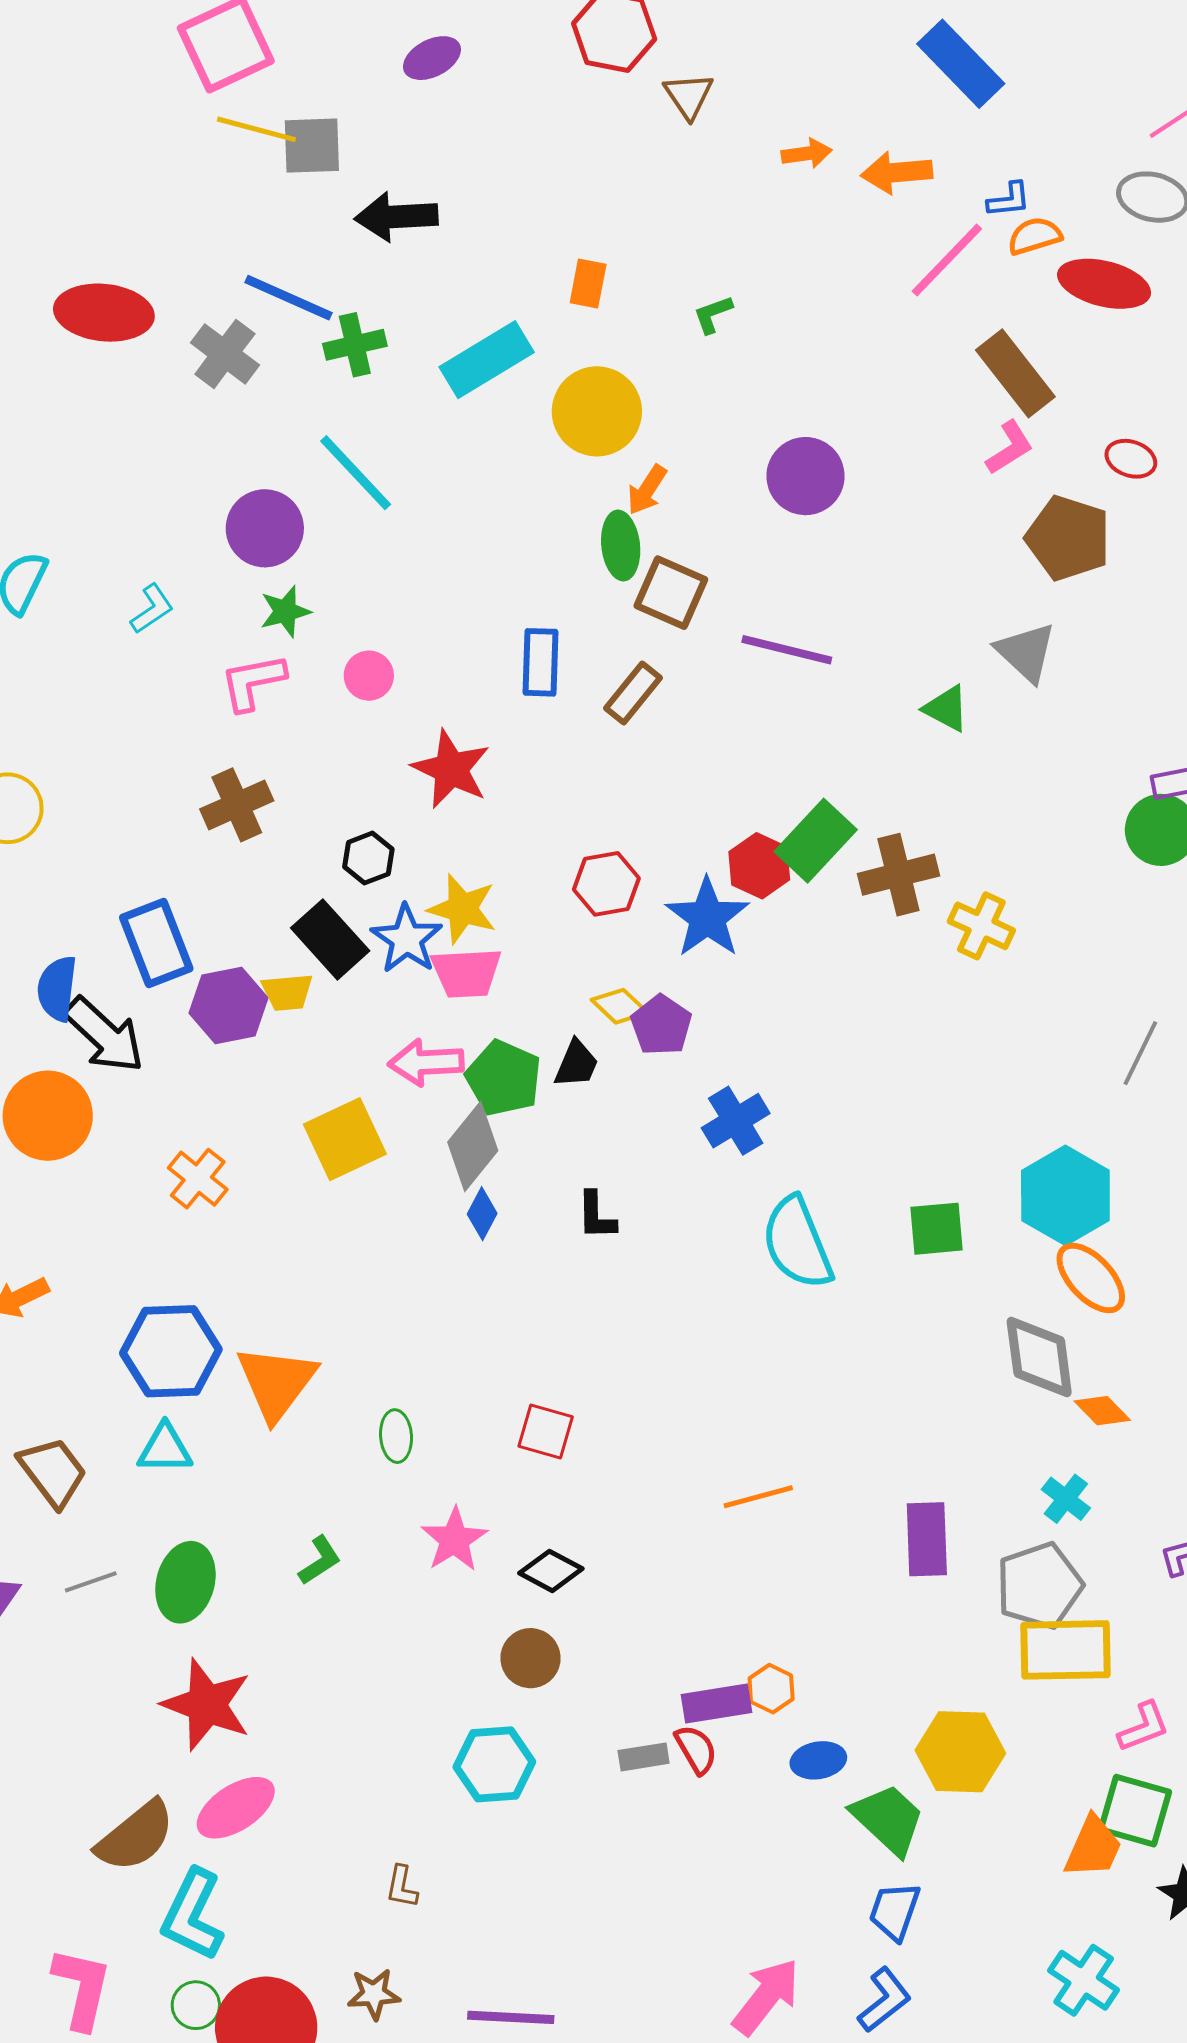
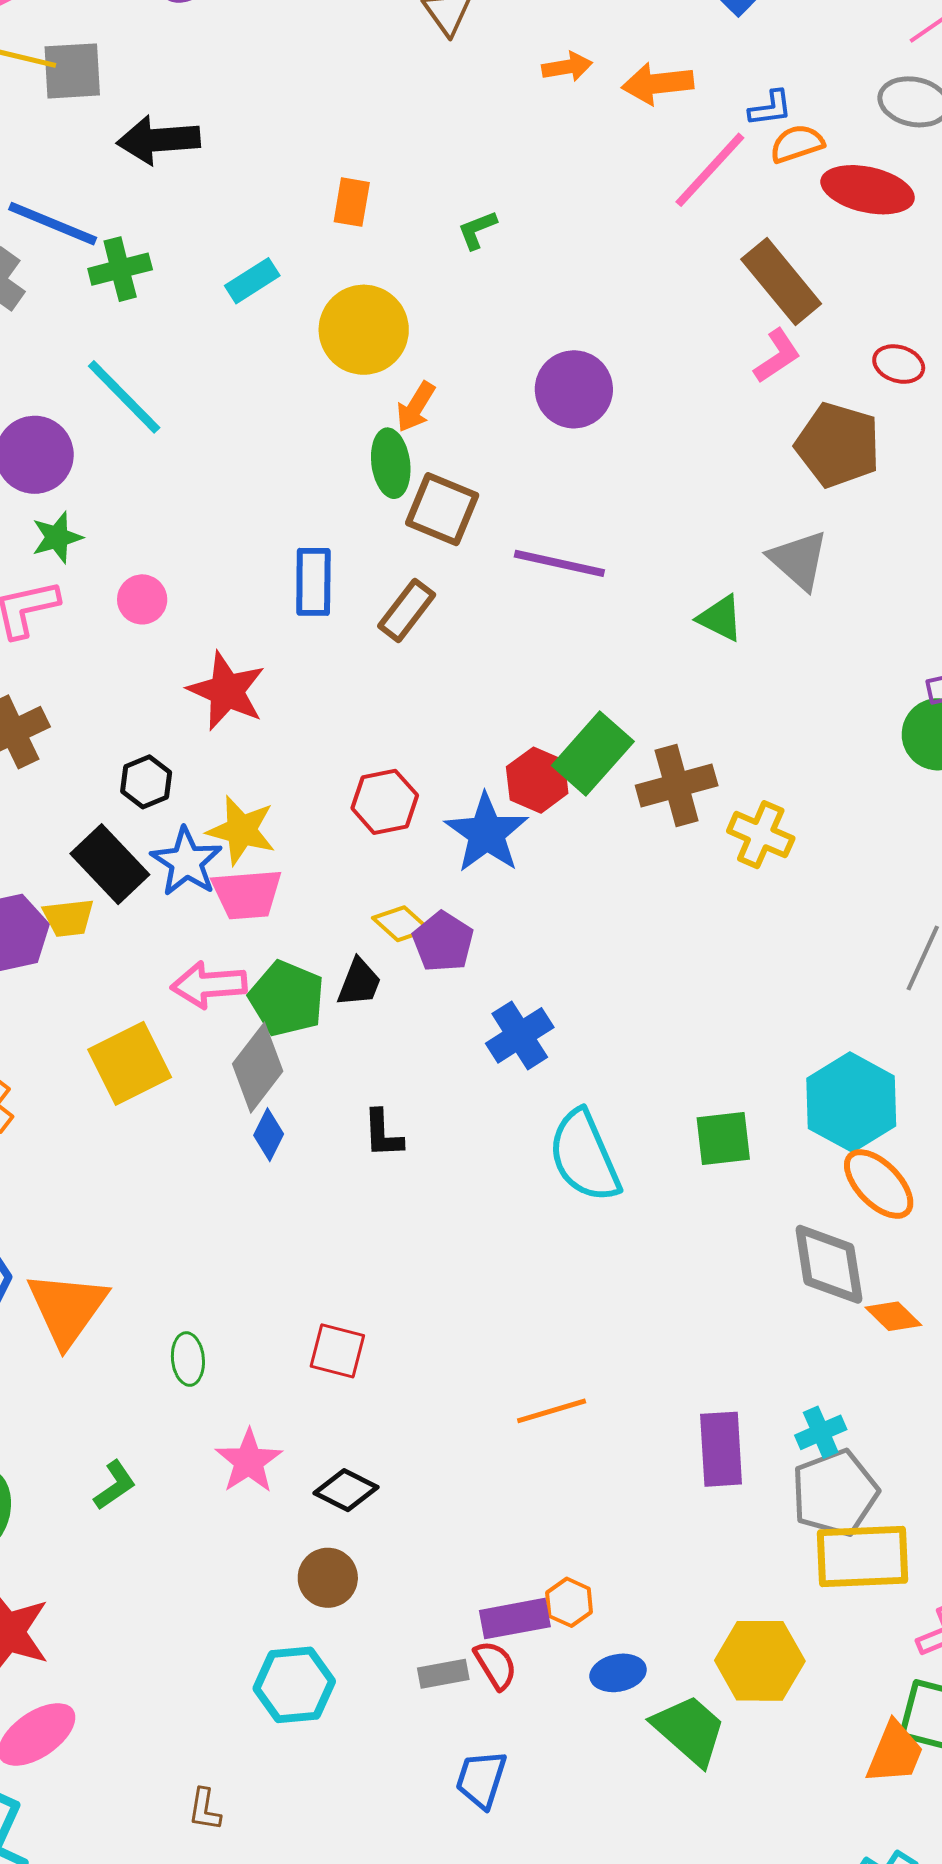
cyan rectangle: (487, 360) -> (252, 281), size x0.6
cyan cross: (1066, 1499) -> (821, 1432), moved, turned 30
blue trapezoid: (895, 1911) -> (481, 1779), moved

